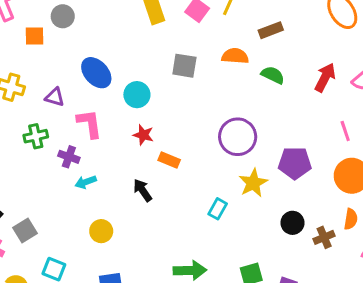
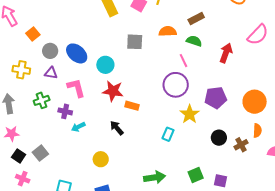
gray circle: (63, 16) -> (50, 51), moved
brown rectangle: (271, 30) -> (196, 19), moved
orange square: (35, 36) -> (33, 34), turned -32
red arrow: (325, 77) -> (226, 53), moved
pink line: (345, 131) -> (184, 61), moved
red star: (143, 135) -> (113, 91), size x1.5
gray square: (25, 231) -> (40, 153), moved
yellow circle: (101, 231) -> (101, 159), moved

